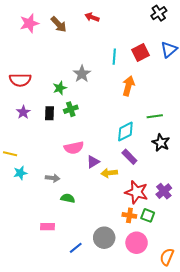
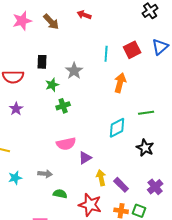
black rectangle: (50, 113) -> (42, 62), moved
black star: (161, 143) -> (145, 148), moved
purple rectangle: (129, 157) -> (121, 185), moved
cyan star: (20, 173) -> (15, 178), moved
yellow arrow: (109, 173) -> (101, 178), moved, turned 84
red star: (137, 192) -> (90, 205), moved

